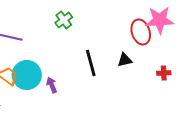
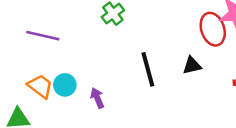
cyan circle: (27, 75) -> (65, 85), size x0.6

